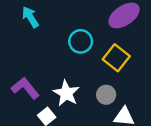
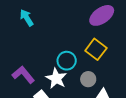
cyan circle: (81, 41) -> (67, 61), moved

